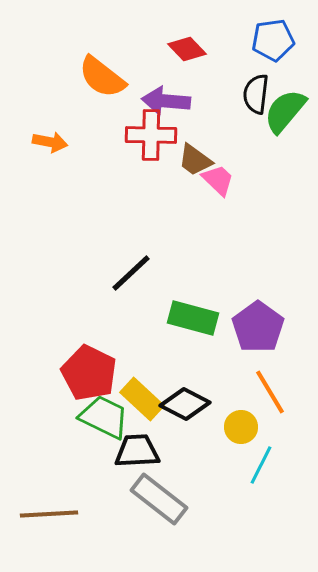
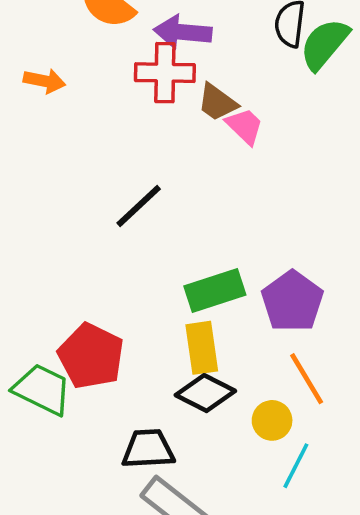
black line: (131, 273) -> (139, 206), moved
green rectangle: (193, 318) -> (215, 291), turned -33
yellow rectangle: (142, 399) -> (202, 348), moved, turned 39
green trapezoid: (104, 417) -> (42, 389), moved

